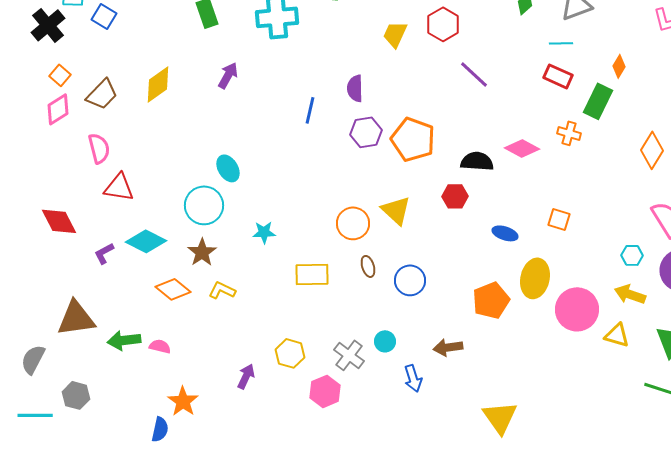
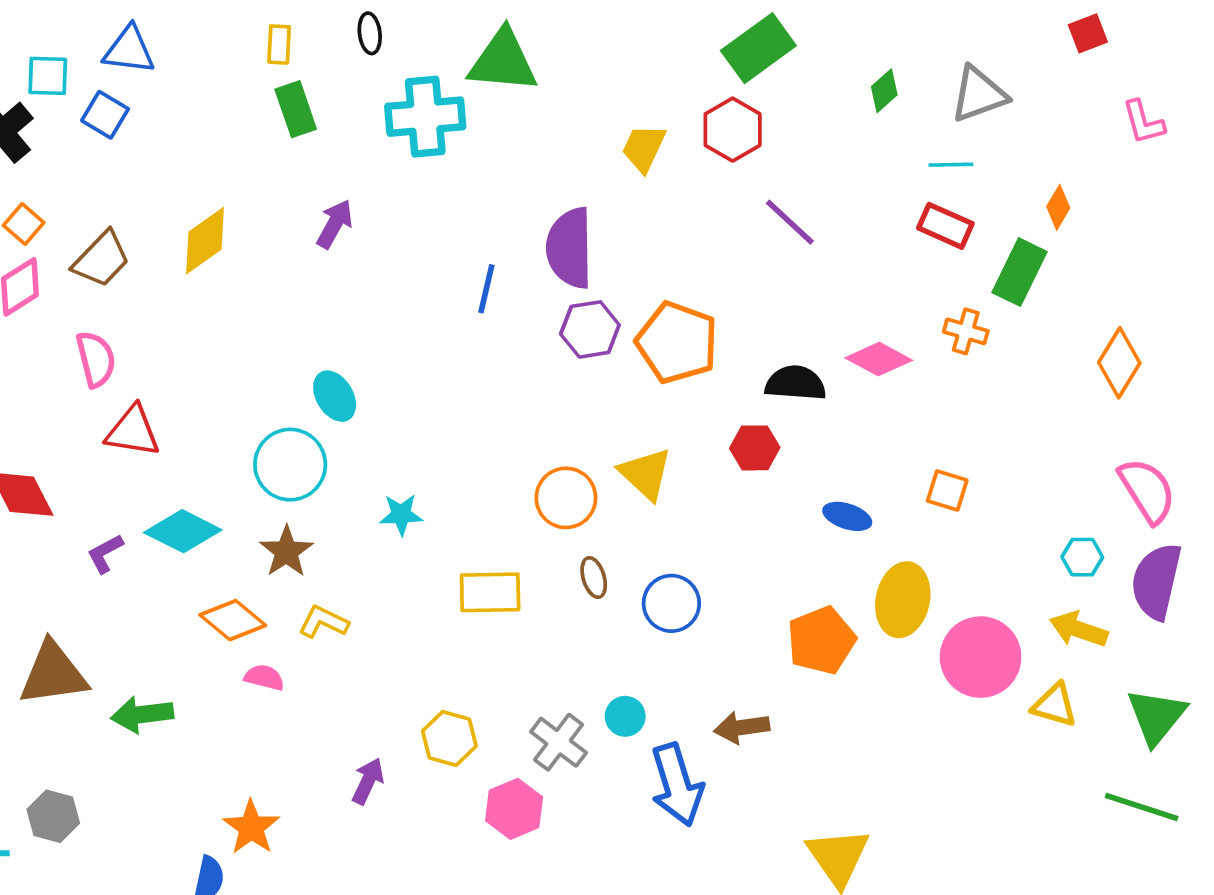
purple semicircle: (355, 88) -> (570, 248), size x1.6
pink semicircle: (160, 346) -> (264, 677), moved
blue arrow: (413, 378) -> (677, 785), size x1.6

